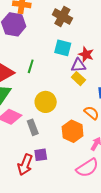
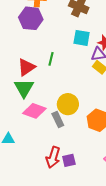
yellow circle: (46, 102) -> (68, 104), moved
purple square: (41, 155) -> (69, 160), moved

